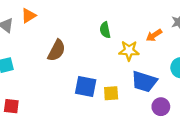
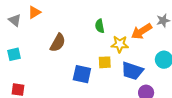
orange arrow: (154, 35) -> (141, 31), size x1.5
yellow square: (111, 93) -> (105, 62), moved

